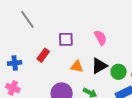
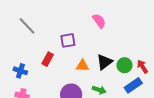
pink semicircle: (100, 38) -> (99, 21), moved
blue cross: (15, 63) -> (20, 71), turned 32

